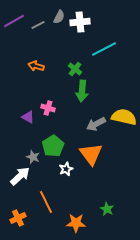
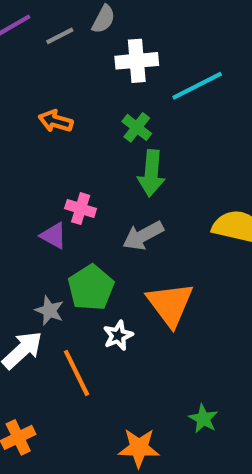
white cross: (80, 22) -> (137, 61), moved
purple triangle: (28, 117) -> (54, 236), moved
gray arrow: (96, 124) -> (143, 236), moved
orange line: (46, 202) -> (76, 373), moved

